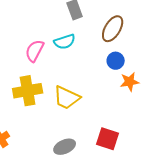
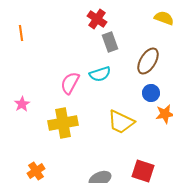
yellow trapezoid: (67, 98) -> (121, 122), moved

